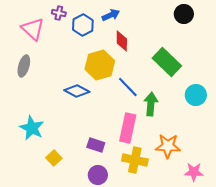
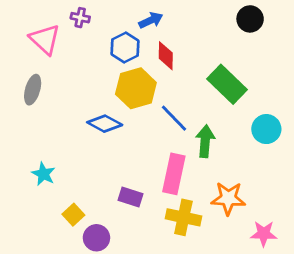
blue hexagon: (83, 25) -> (125, 47), moved
cyan star: (32, 128) -> (43, 174), size x0.7
purple circle: (98, 175) -> (96, 238), moved

